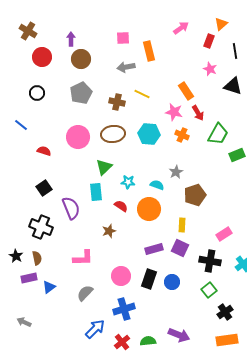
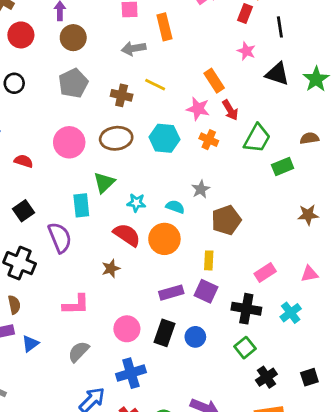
cyan rectangle: (96, 192) -> (81, 205), moved
red semicircle: (121, 206) -> (127, 235), size x1.5

